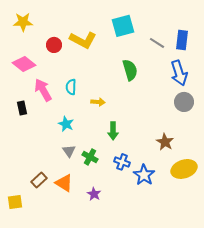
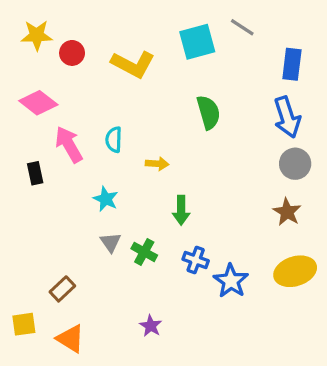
gray line: (157, 43) -> (242, 27), moved
red circle: (54, 45) -> (72, 53), moved
brown star: (165, 142) -> (287, 212), moved
orange triangle: (64, 183) -> (70, 339), moved
purple star: (94, 194) -> (151, 326), moved

